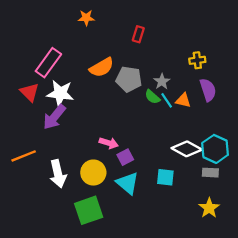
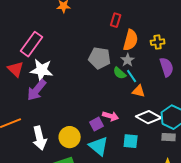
red rectangle: (138, 34) -> (116, 20), moved
orange semicircle: (102, 67) -> (131, 40), moved, turned -45
orange triangle: (183, 100) -> (139, 91), moved
pink arrow: (109, 143) -> (111, 116), moved

